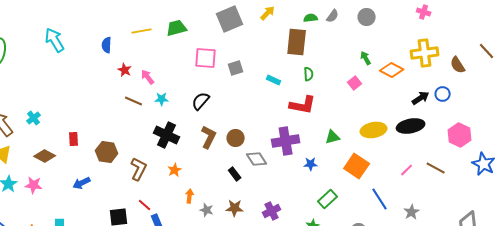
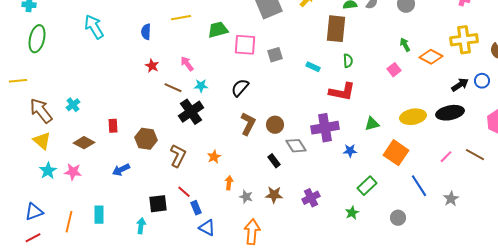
green trapezoid: (177, 28) -> (218, 30), moved
red star: (125, 70) -> (152, 66), moved
black cross: (167, 135) -> (191, 112), moved, turned 30

